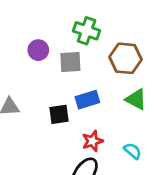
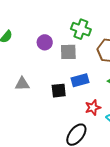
red star: (93, 141) -> (93, 108), moved

